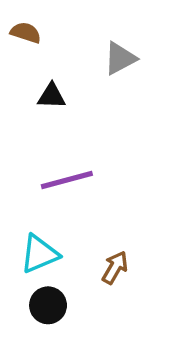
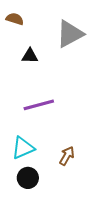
gray triangle: (120, 58) -> (70, 34), size x1.4

